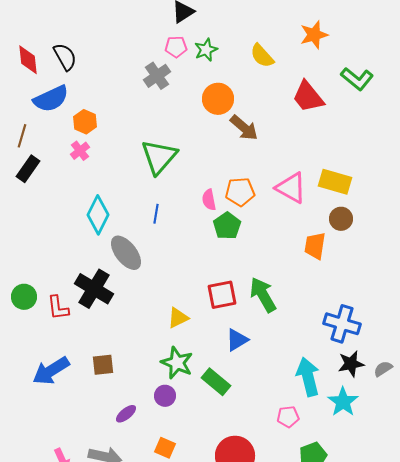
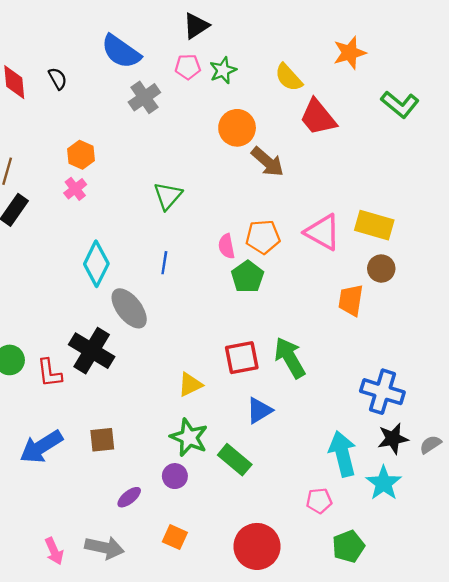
black semicircle: (65, 57) -> (58, 79), size x0.7
gray cross: (157, 76) -> (144, 97), moved
red trapezoid: (308, 97) -> (318, 117), moved
blue semicircle: (51, 99) -> (121, 52), moved, turned 60
green triangle: (159, 157) -> (168, 196), size x0.7

